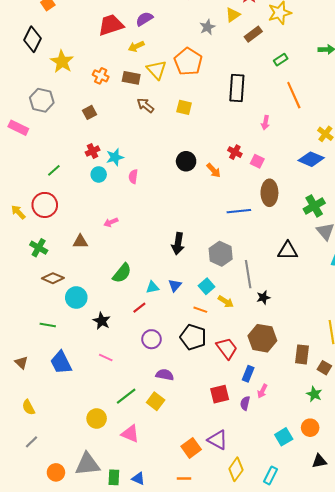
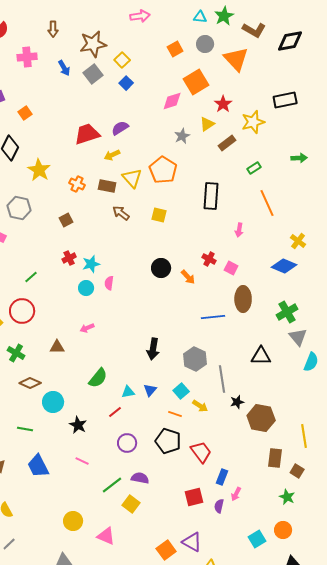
cyan circle: (99, 174) -> (86, 288), moved
brown hexagon: (262, 338) -> (261, 418), moved
green line: (126, 396) -> (112, 485), moved

